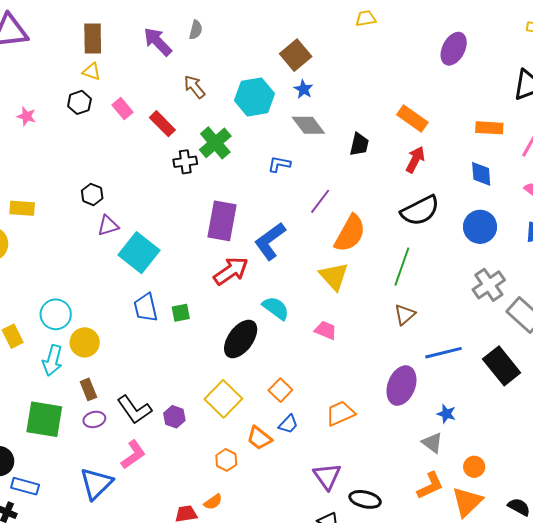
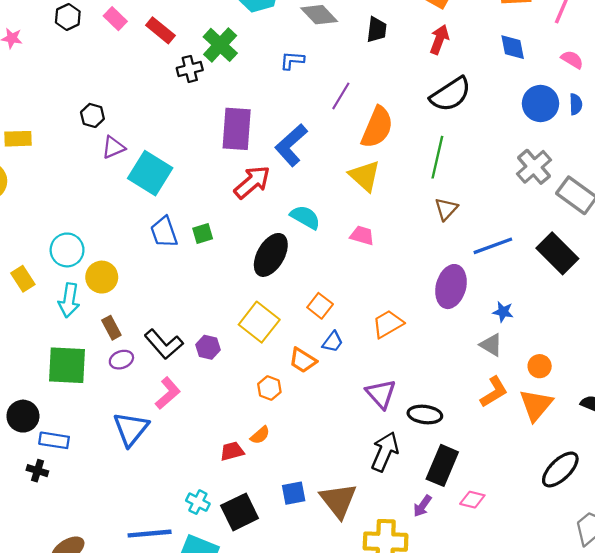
blue circle: (480, 227) -> (541, 104), moved

